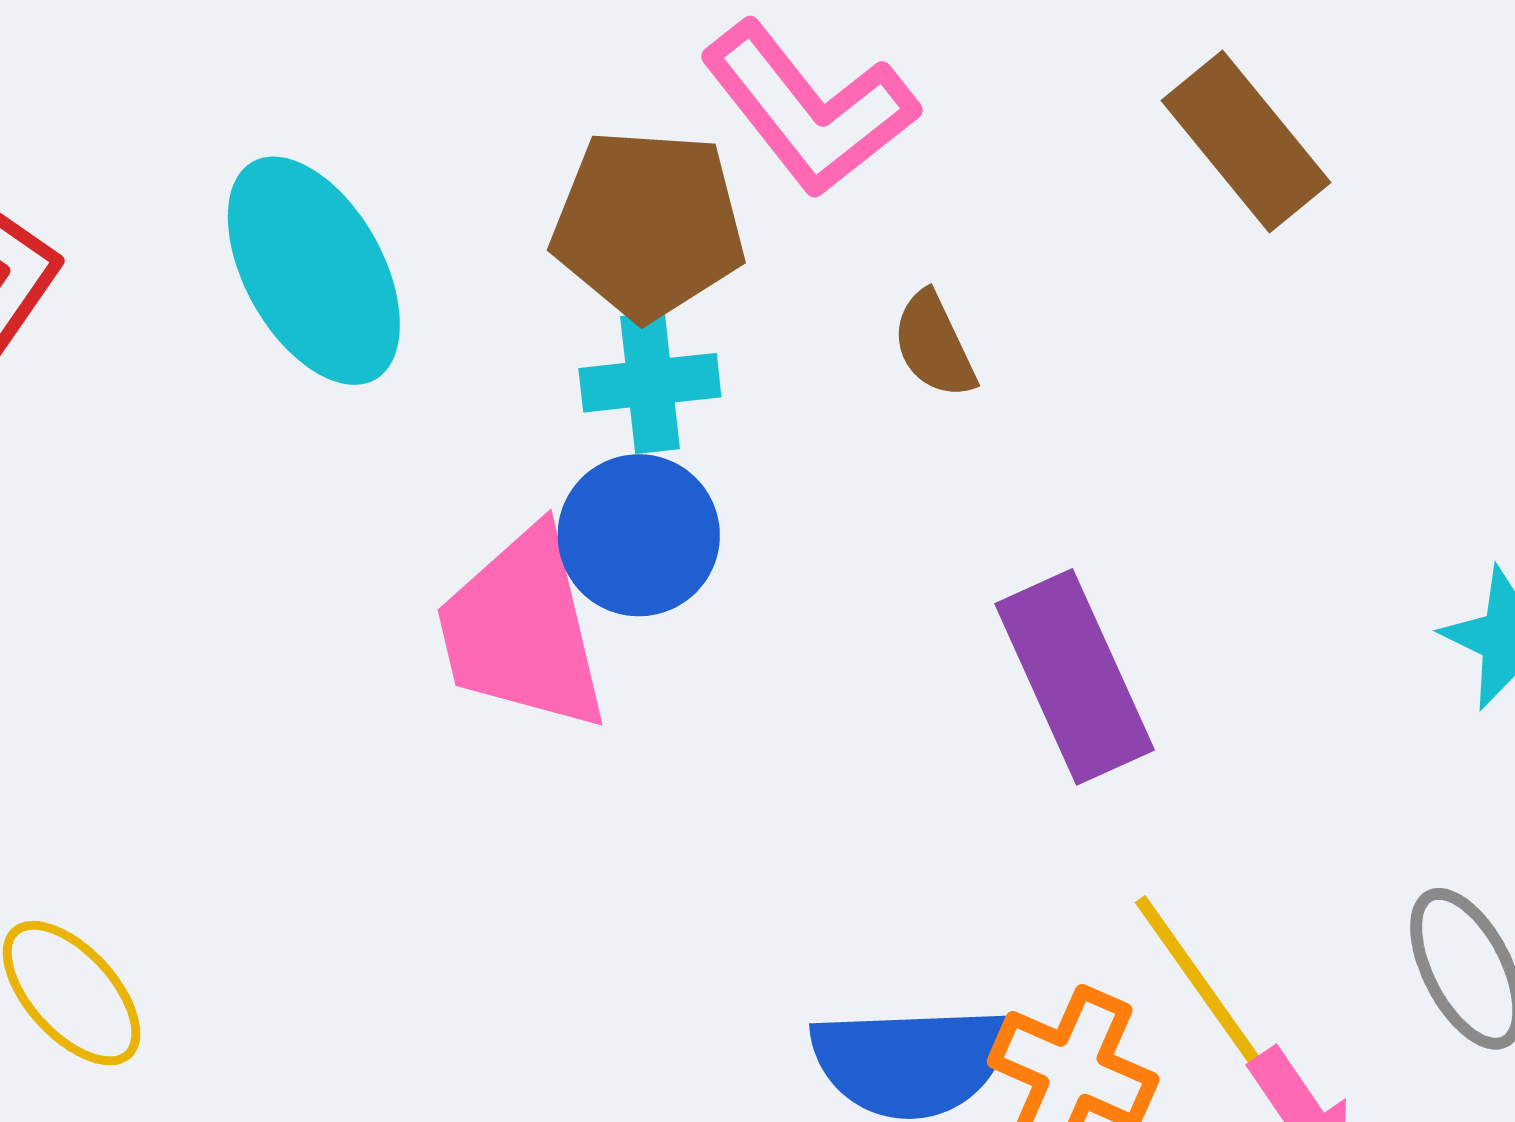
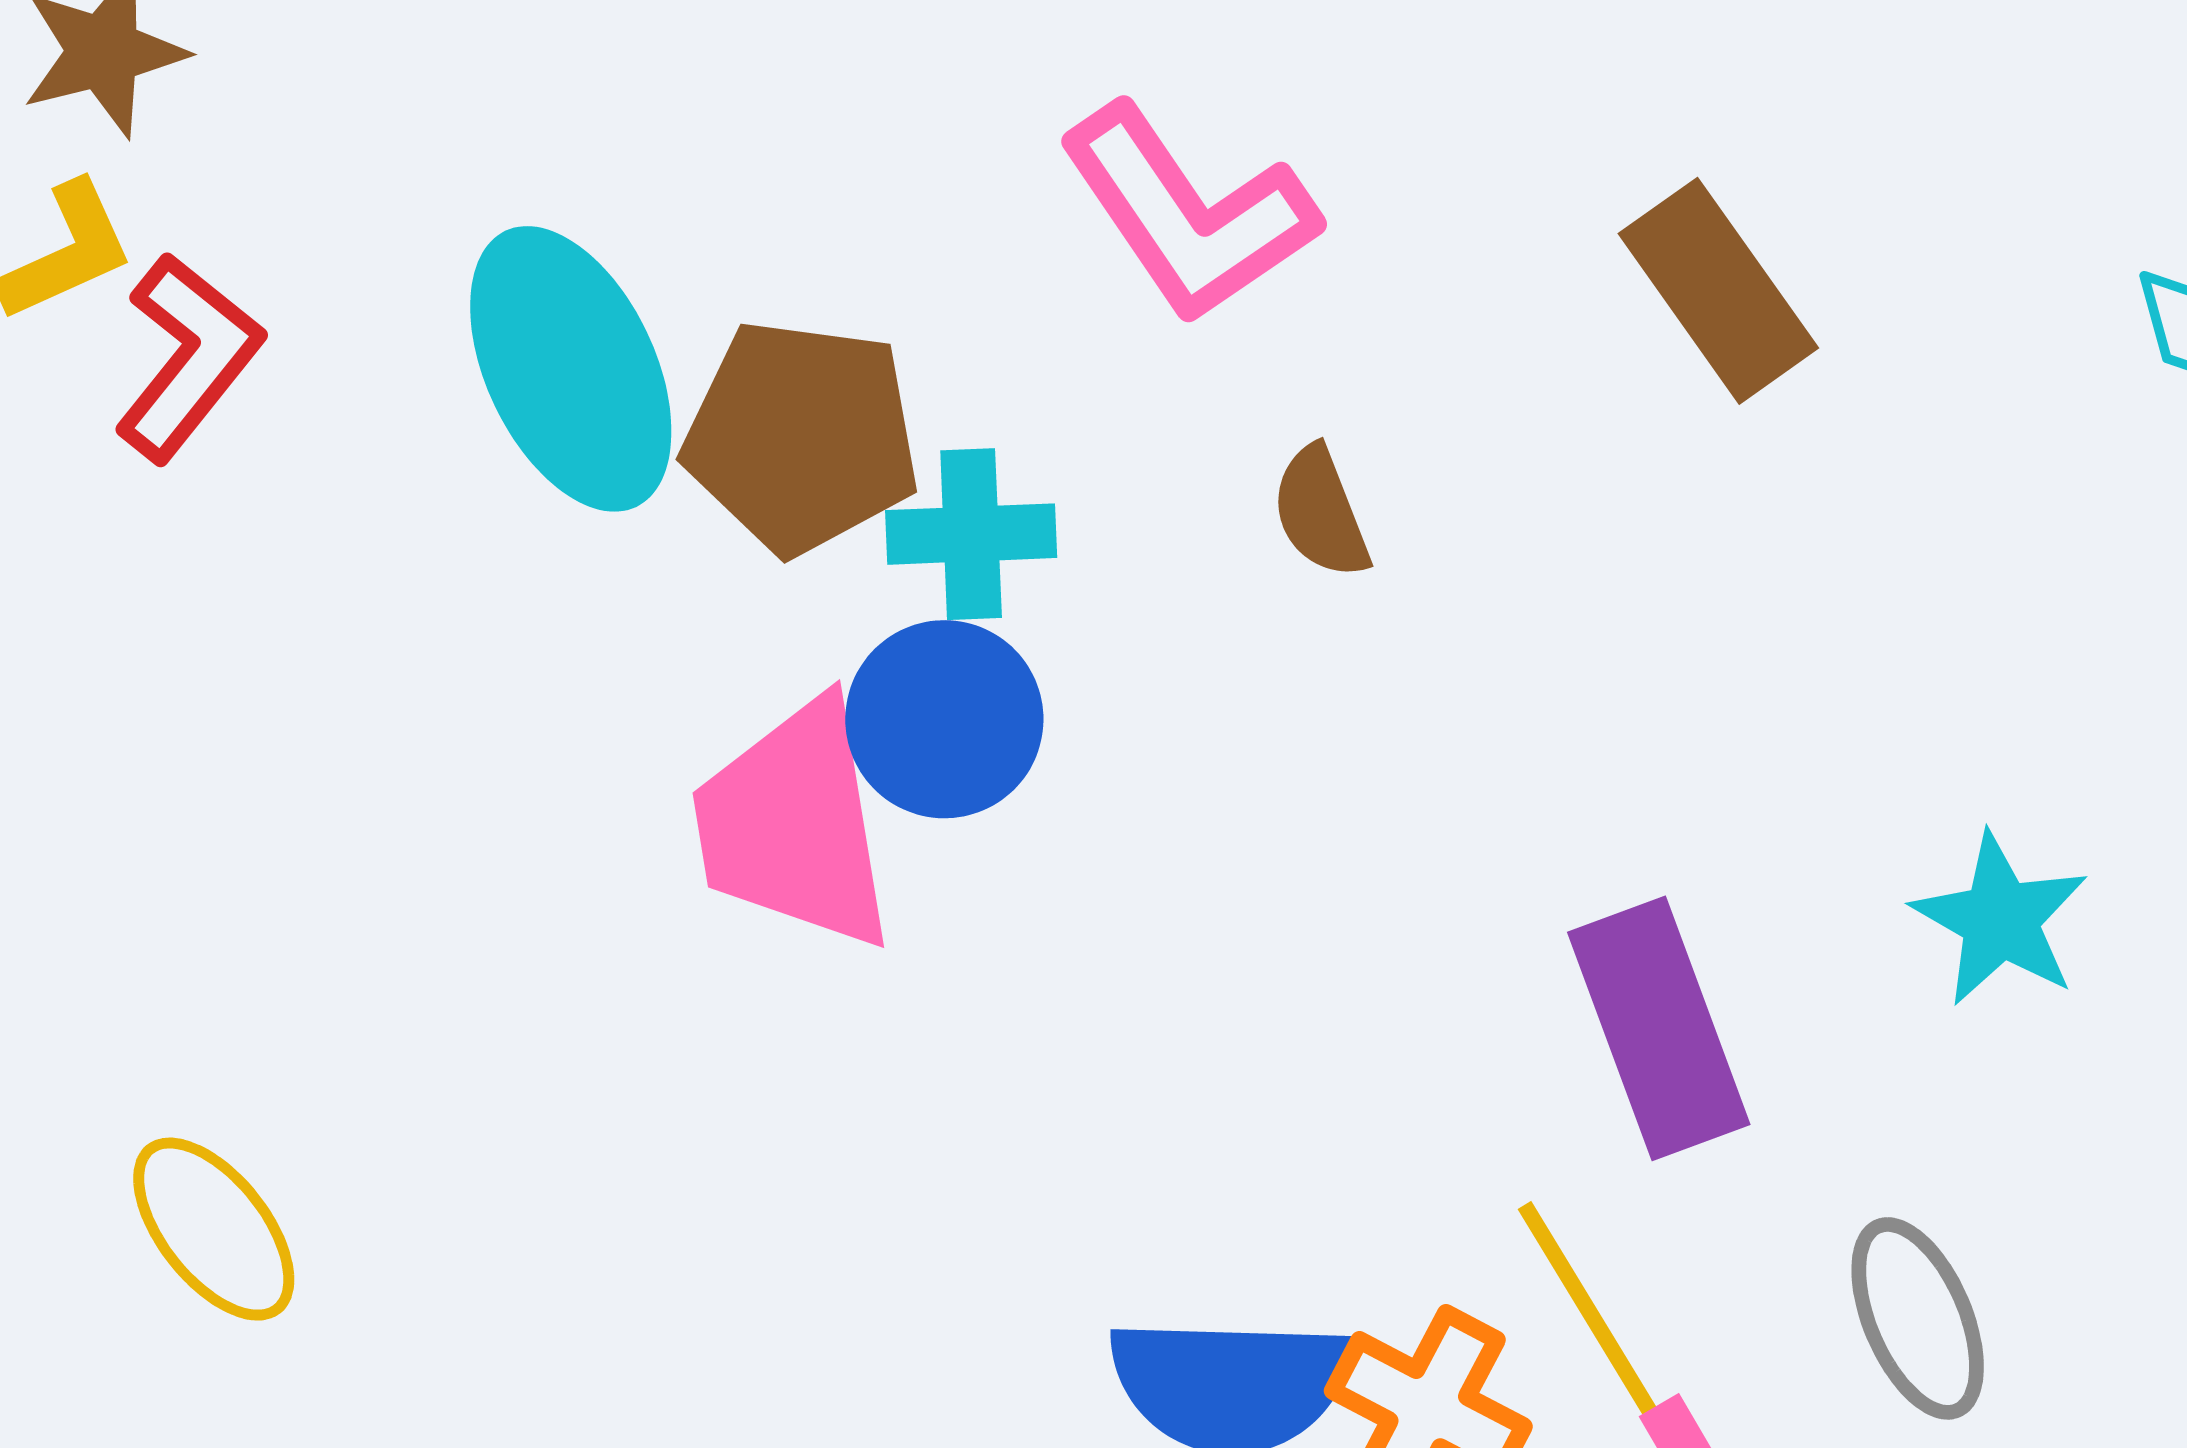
brown pentagon: (648, 224) -> (802, 437), moved
purple rectangle: (1075, 677) -> (1659, 1028), moved

